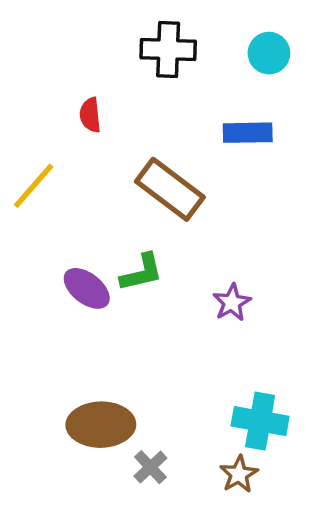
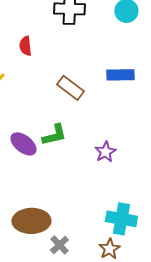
blue rectangle: (248, 133) -> (120, 75), moved
brown rectangle: (170, 189) -> (70, 88), size x0.7

